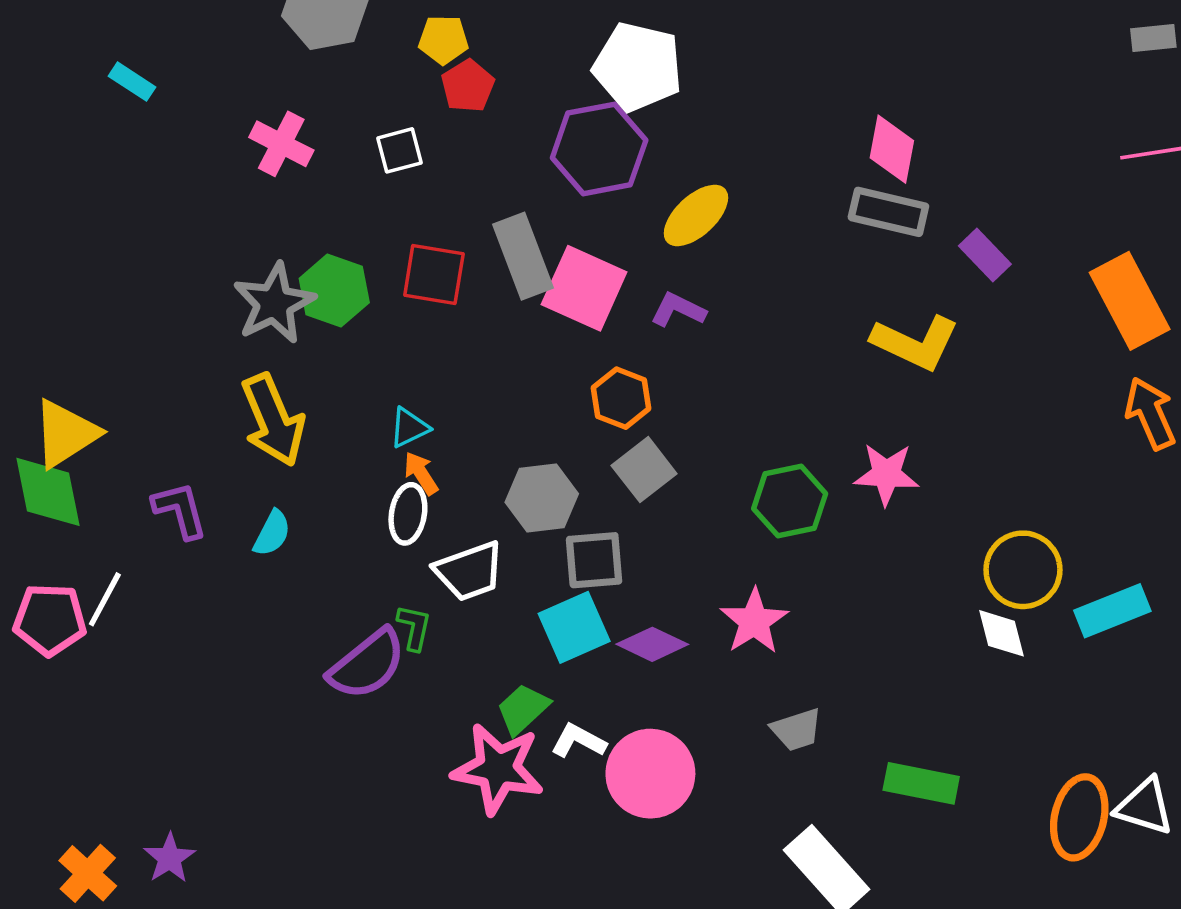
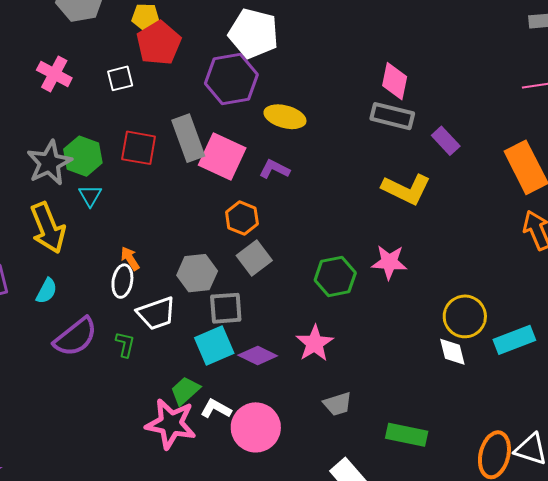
red pentagon: (468, 86) -> (159, 43), size x1.5
yellow ellipse: (696, 215) -> (285, 117), turned 57
cyan triangle: (409, 428) -> (90, 196), moved, turned -35
purple semicircle: (367, 664) -> (75, 337), moved

